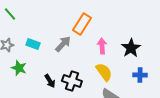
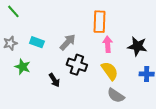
orange rectangle: (82, 24) -> (99, 22), moved, turned -30
black star: (131, 48) -> (137, 46), turned -30
black cross: (72, 81) -> (77, 65), moved

